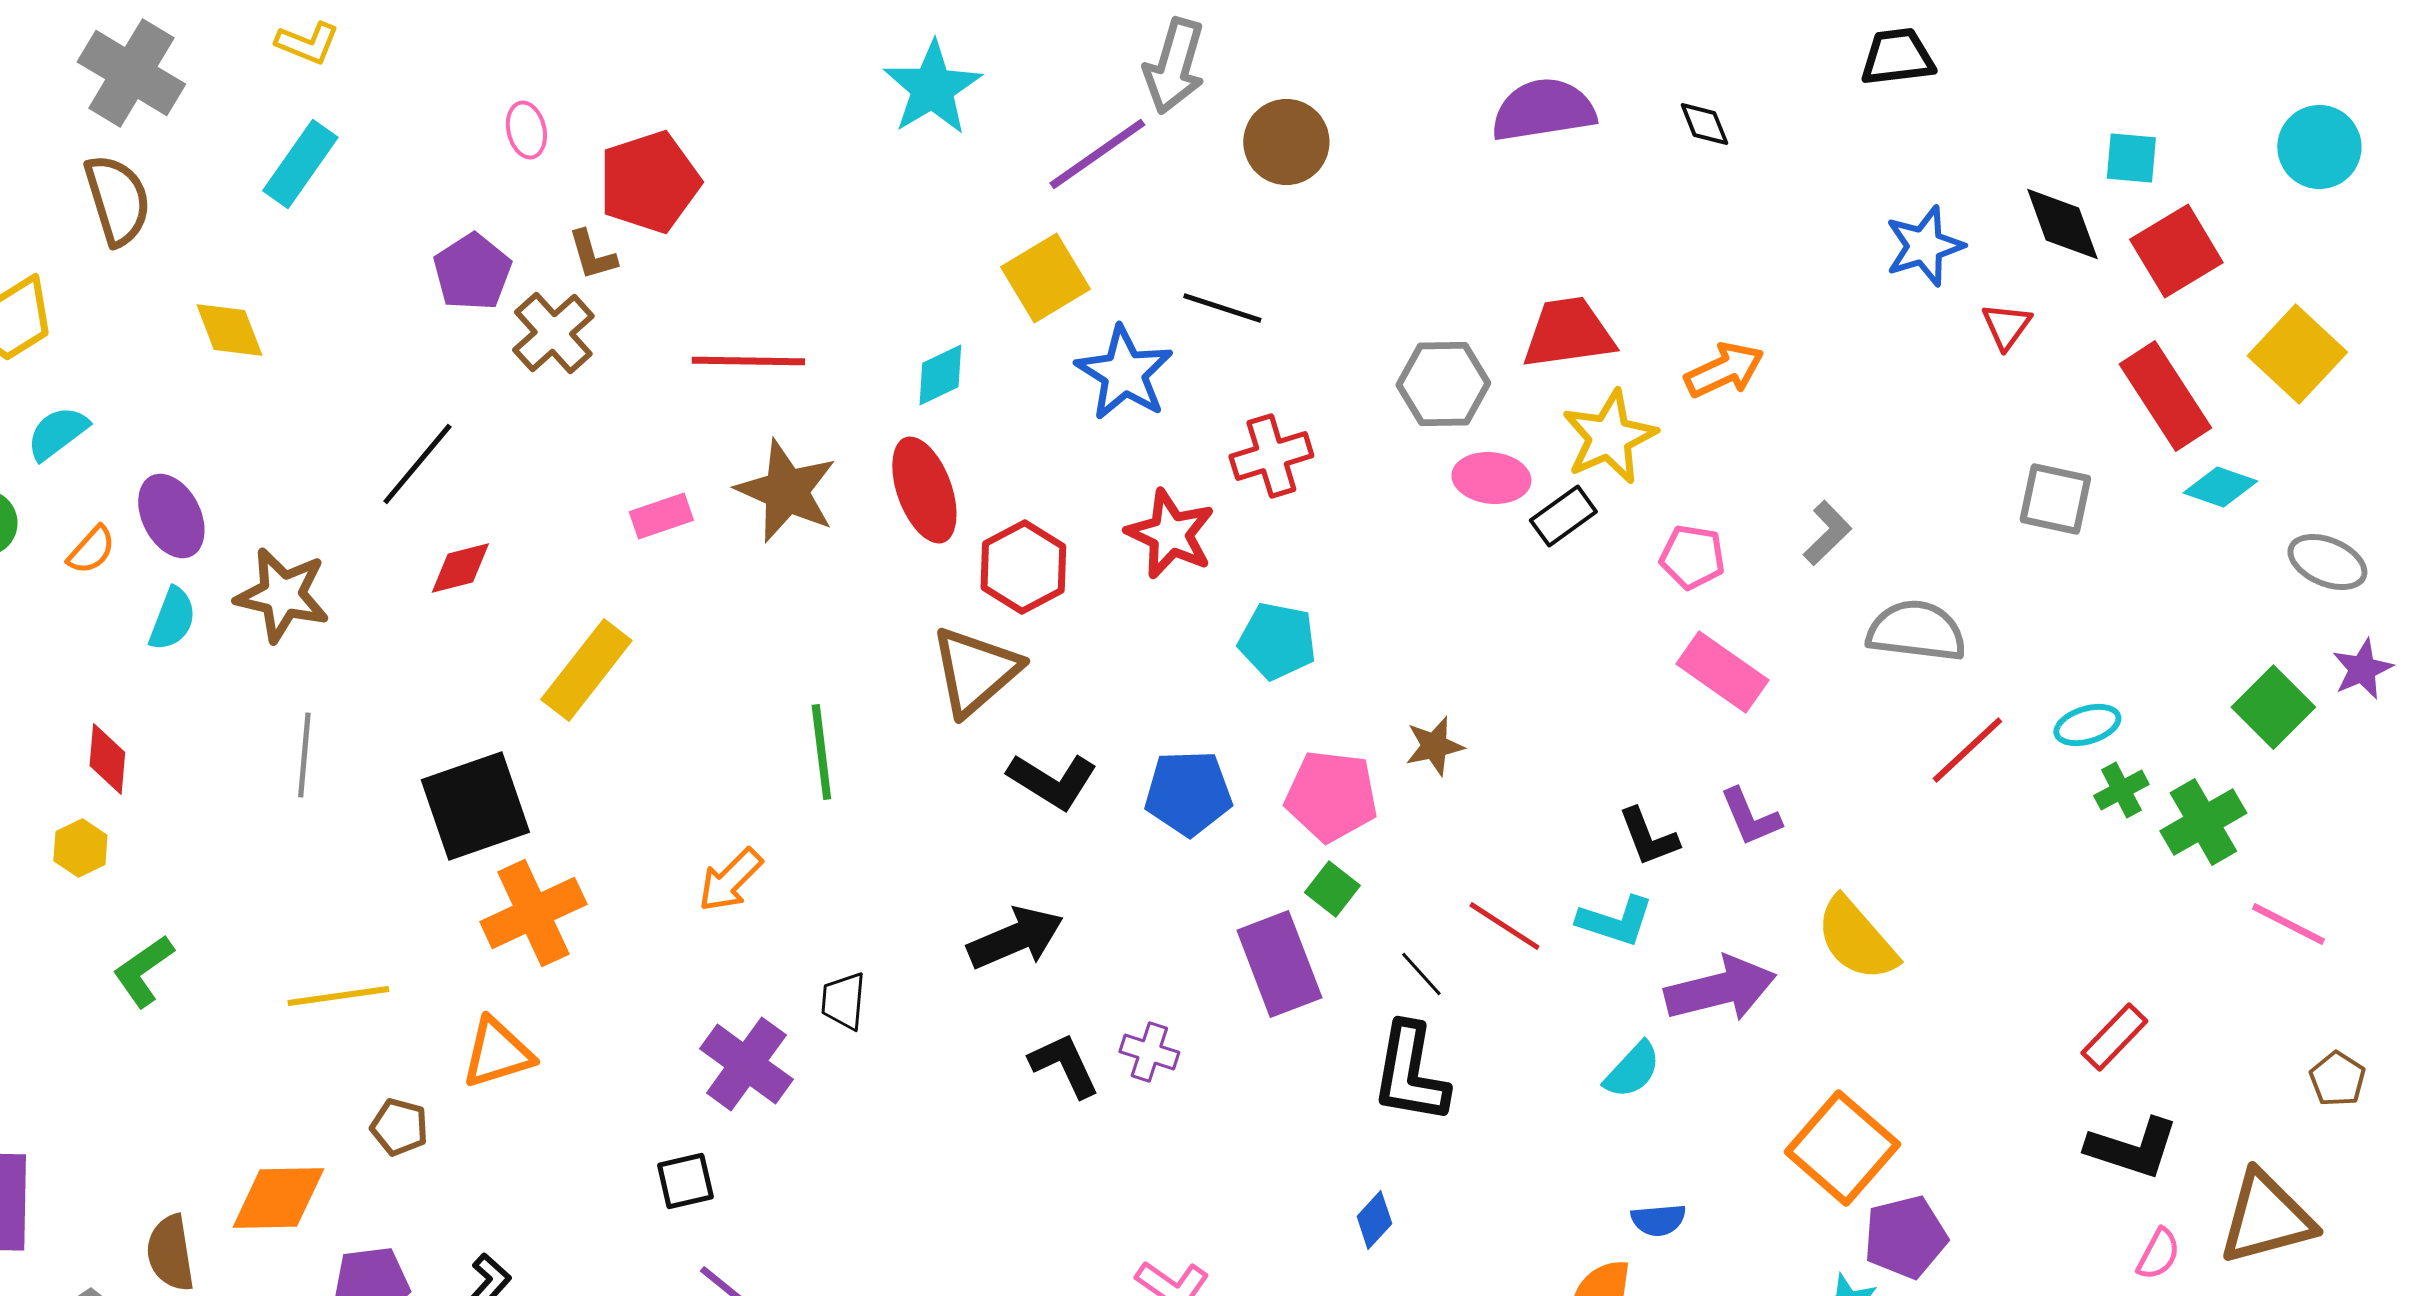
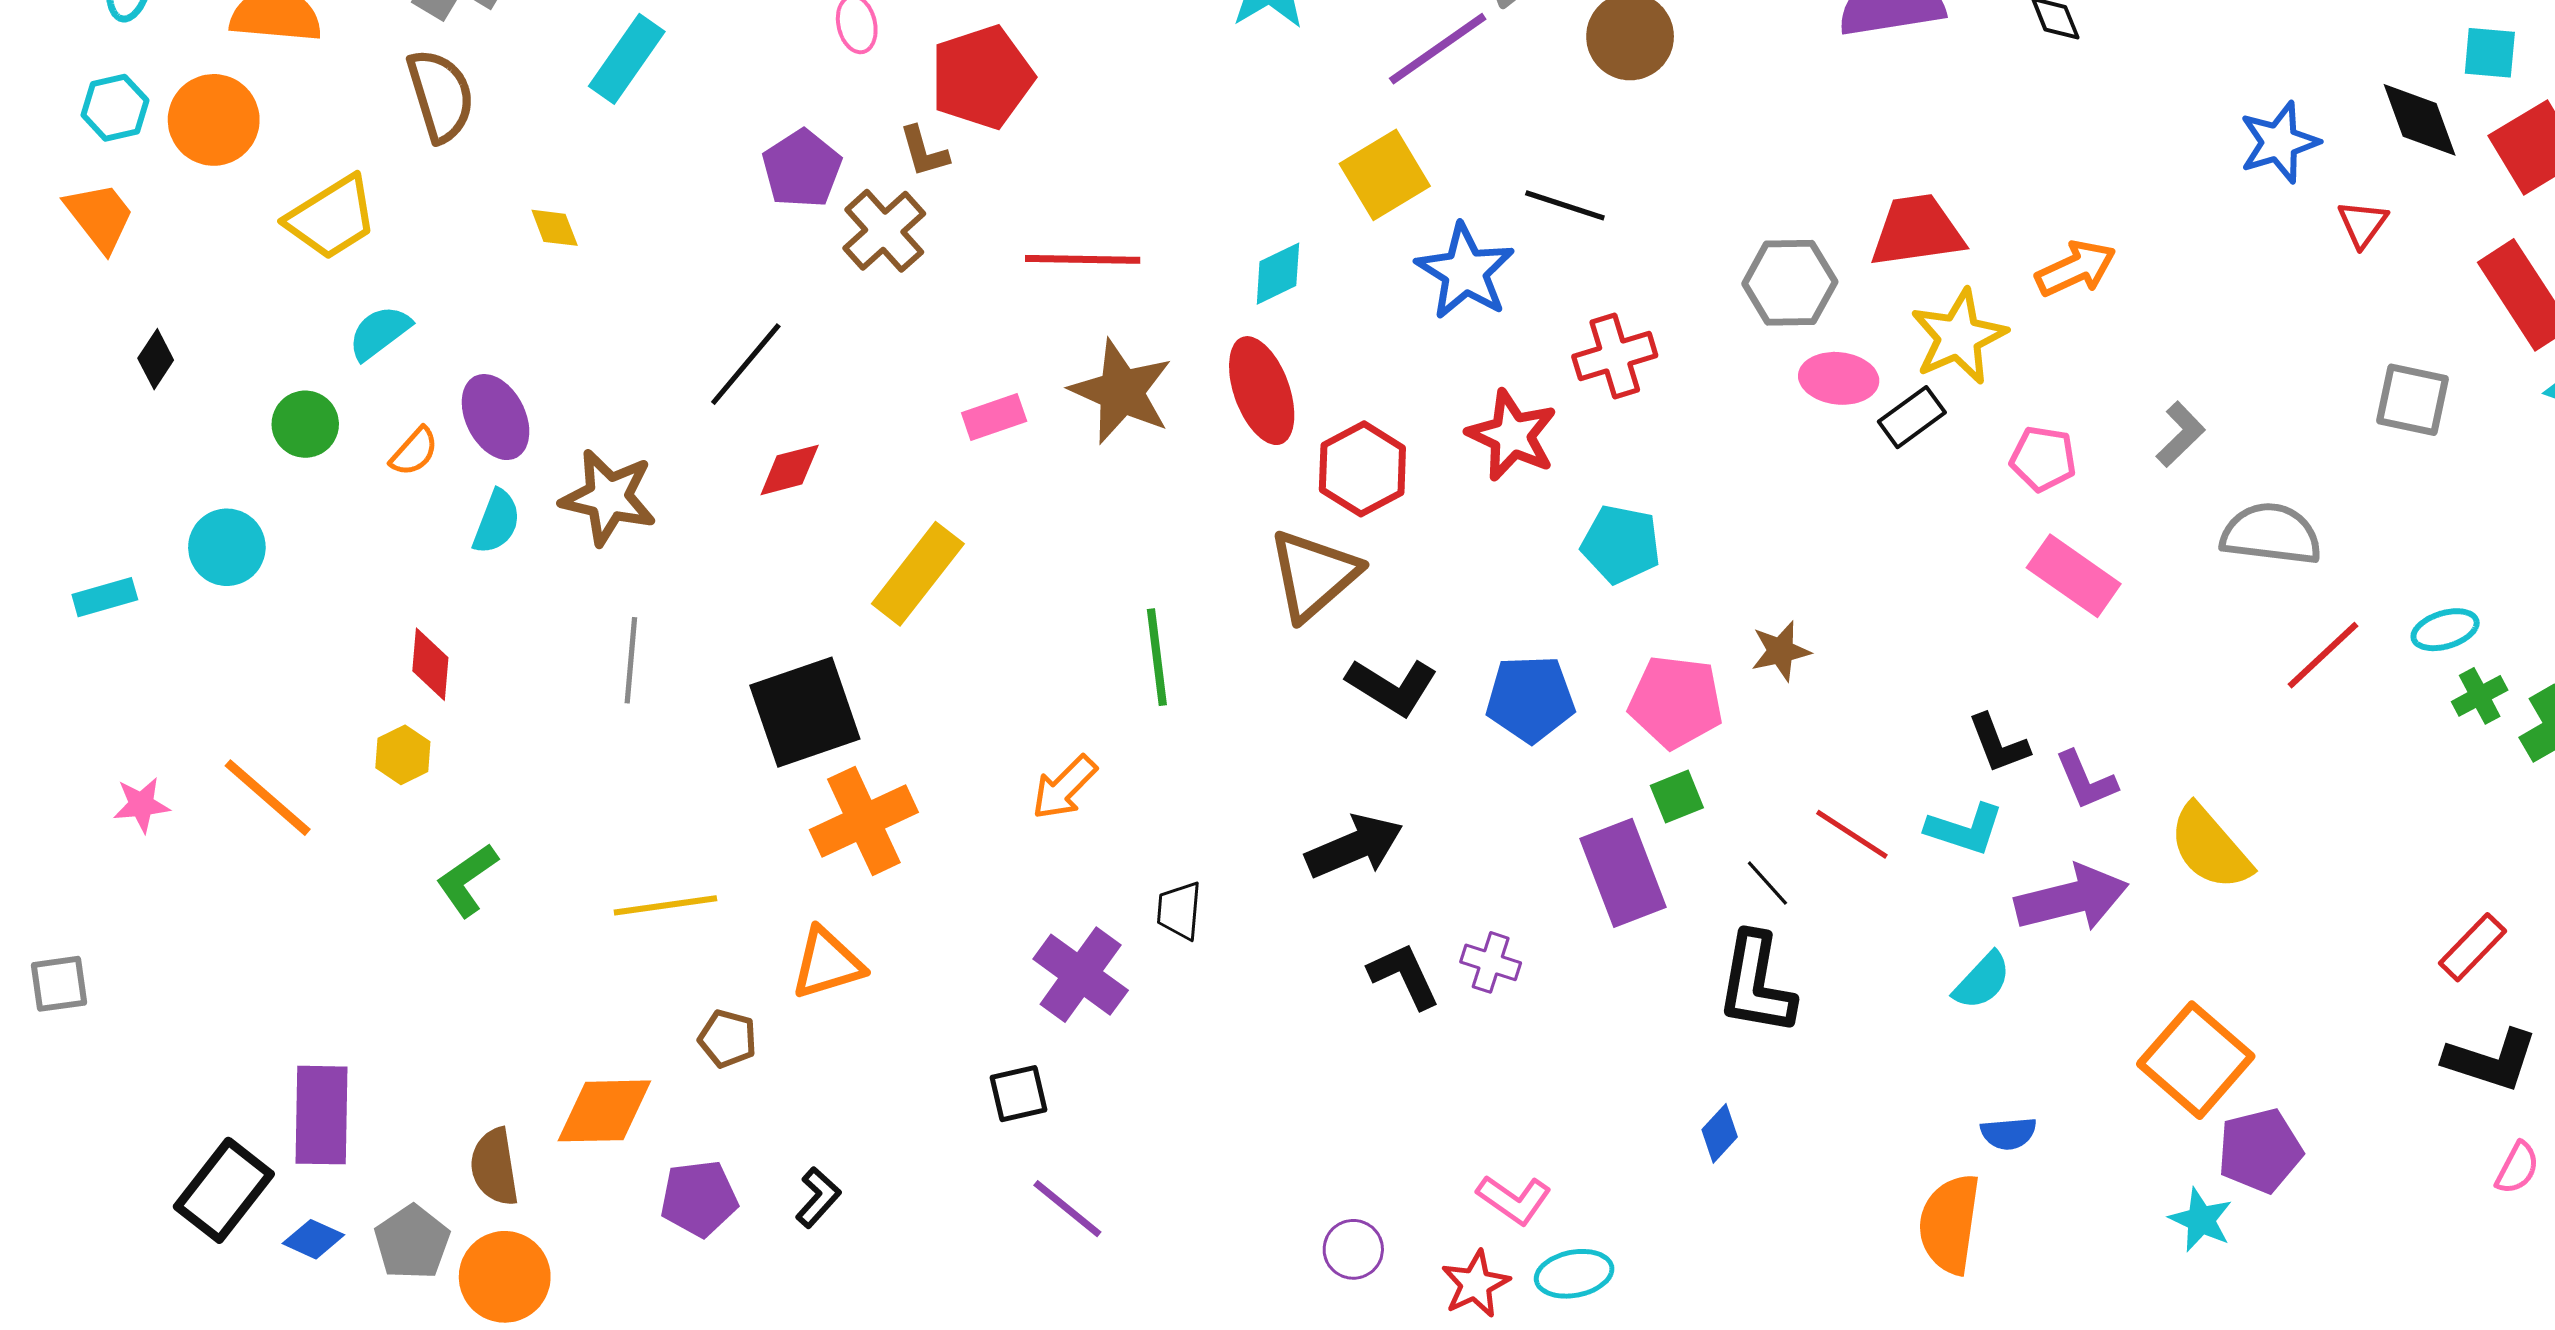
yellow diamond: (229, 330) -> (555, 228), size x0.7
purple L-shape: (1750, 817) -> (2086, 780), moved
green square: (1332, 889) -> (1677, 797), turned 30

